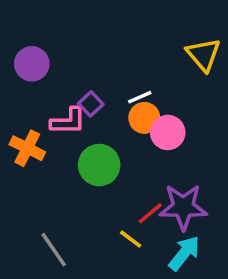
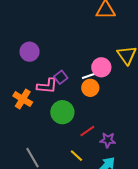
pink circle: (168, 133) -> (101, 67), moved
purple star: (183, 207) -> (108, 140), size x0.6
red line: (150, 213) -> (87, 131), moved

